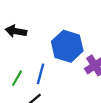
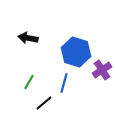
blue line: (41, 74) -> (64, 83), moved

